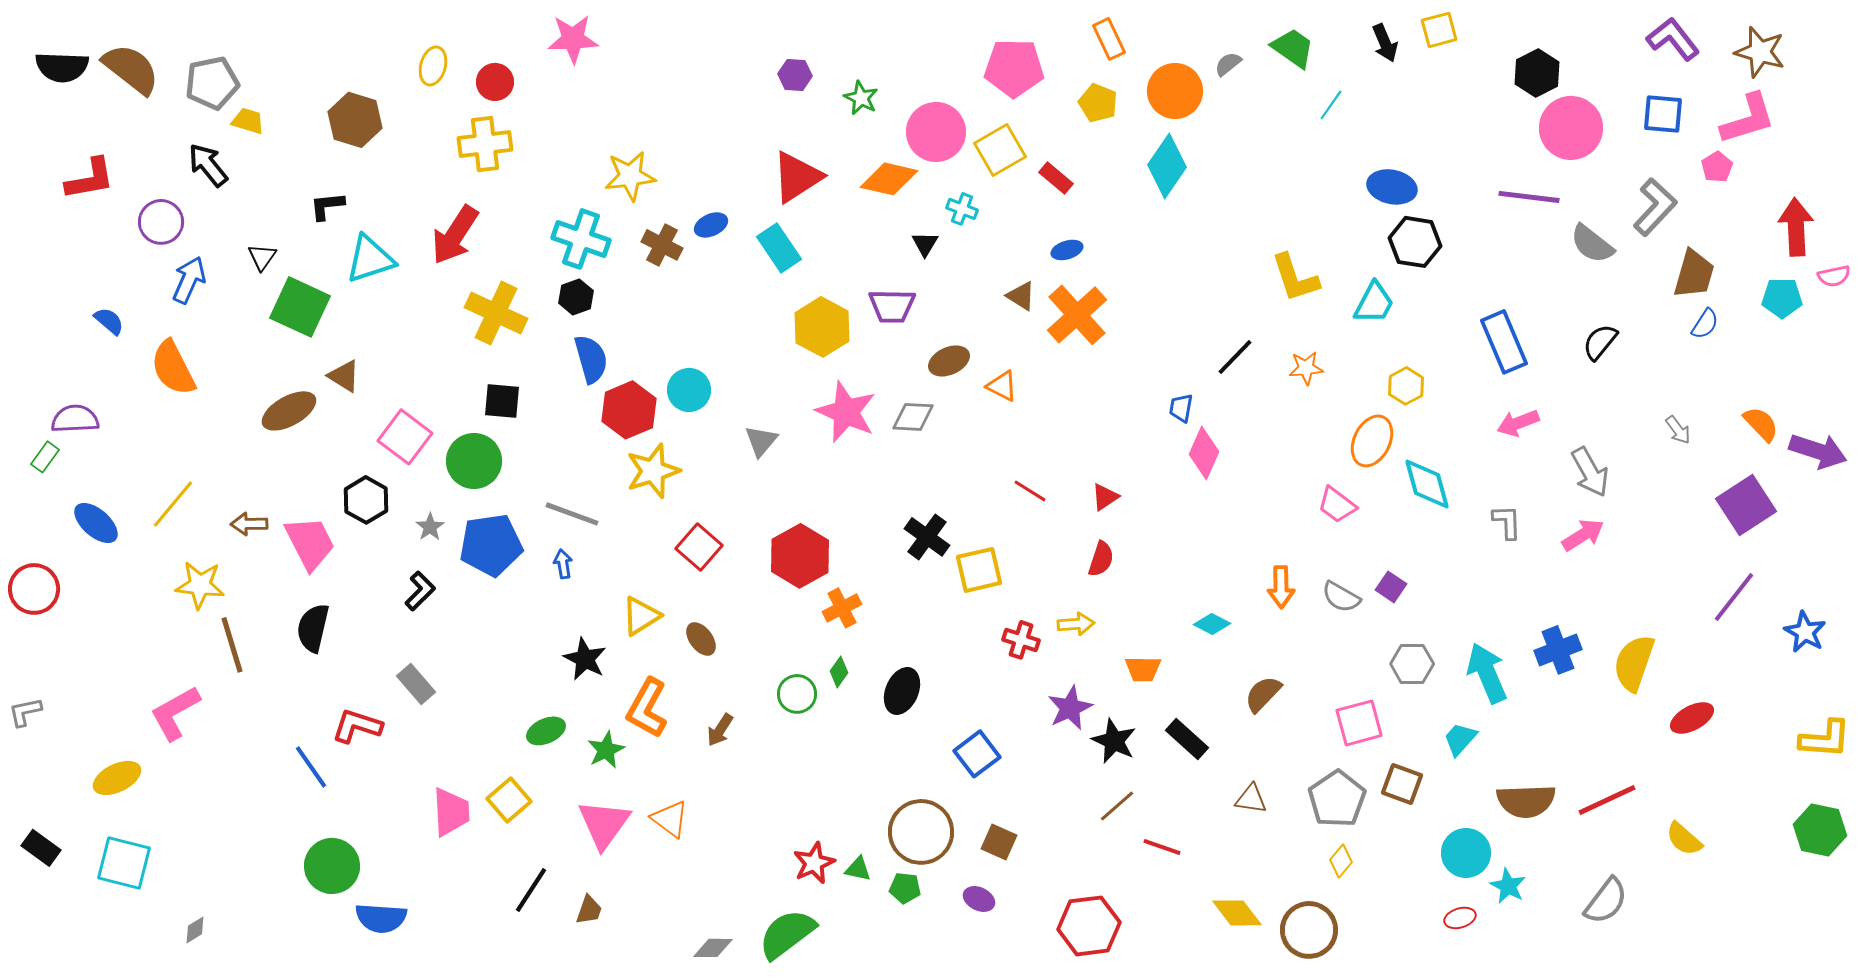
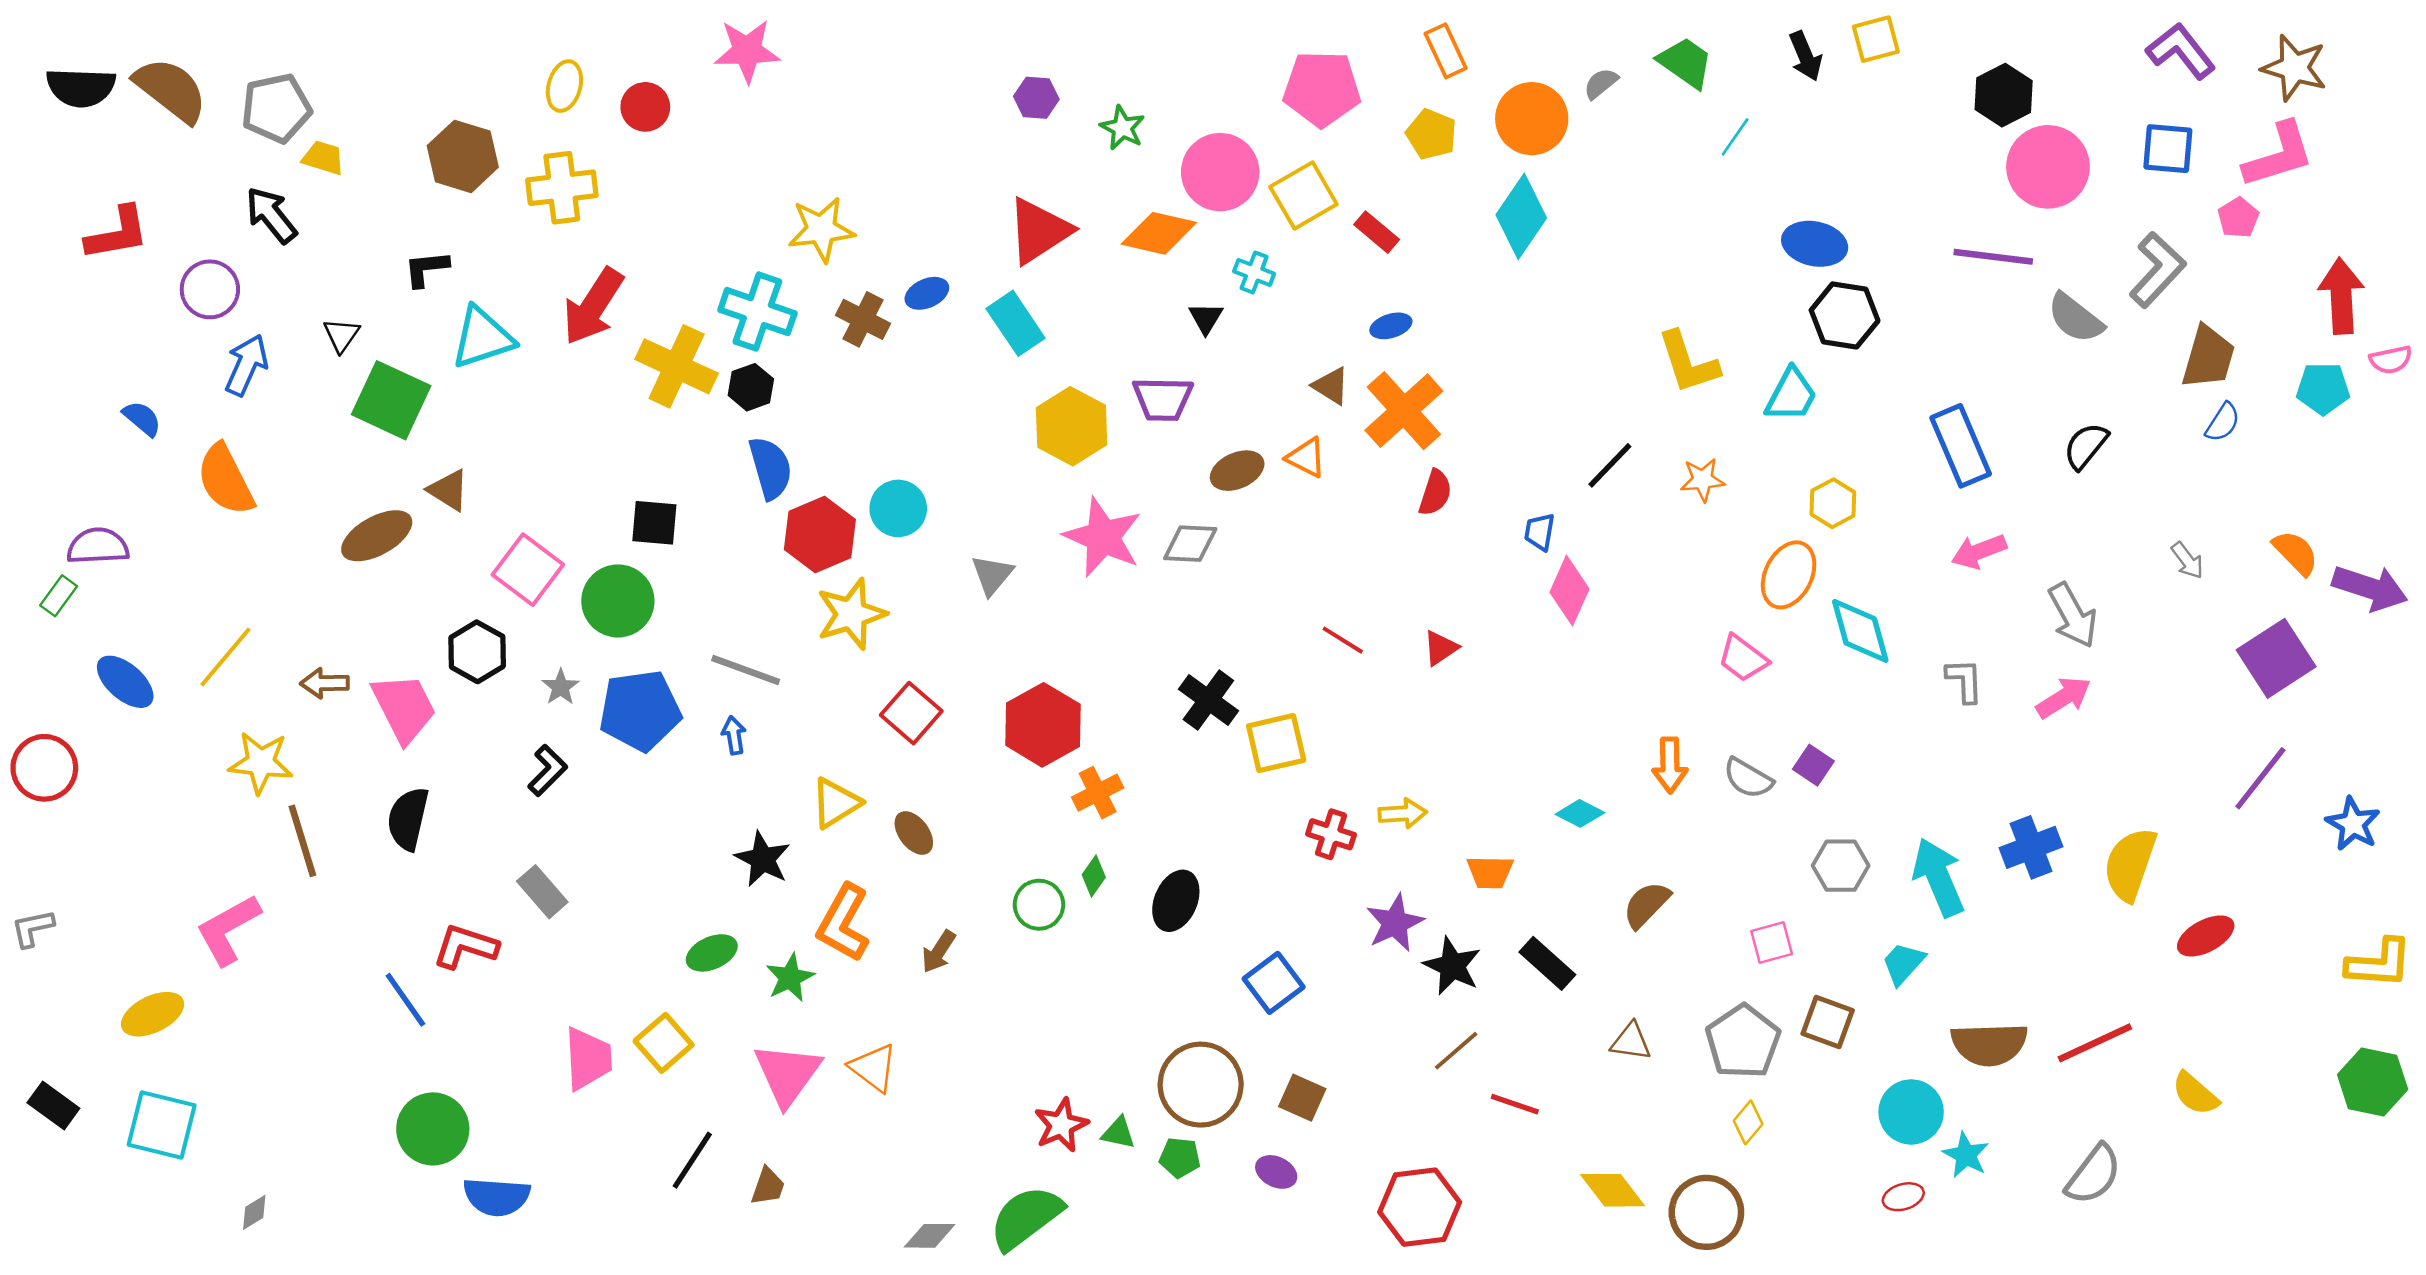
yellow cross: (485, 144) -> (562, 188), moved
yellow cross: (496, 313) -> (677, 366), moved
orange triangle: (1002, 386) -> (1306, 458), moved
red semicircle: (1101, 559) -> (1435, 493), moved
pink square: (1359, 723) -> (1772, 943), size x0.7

